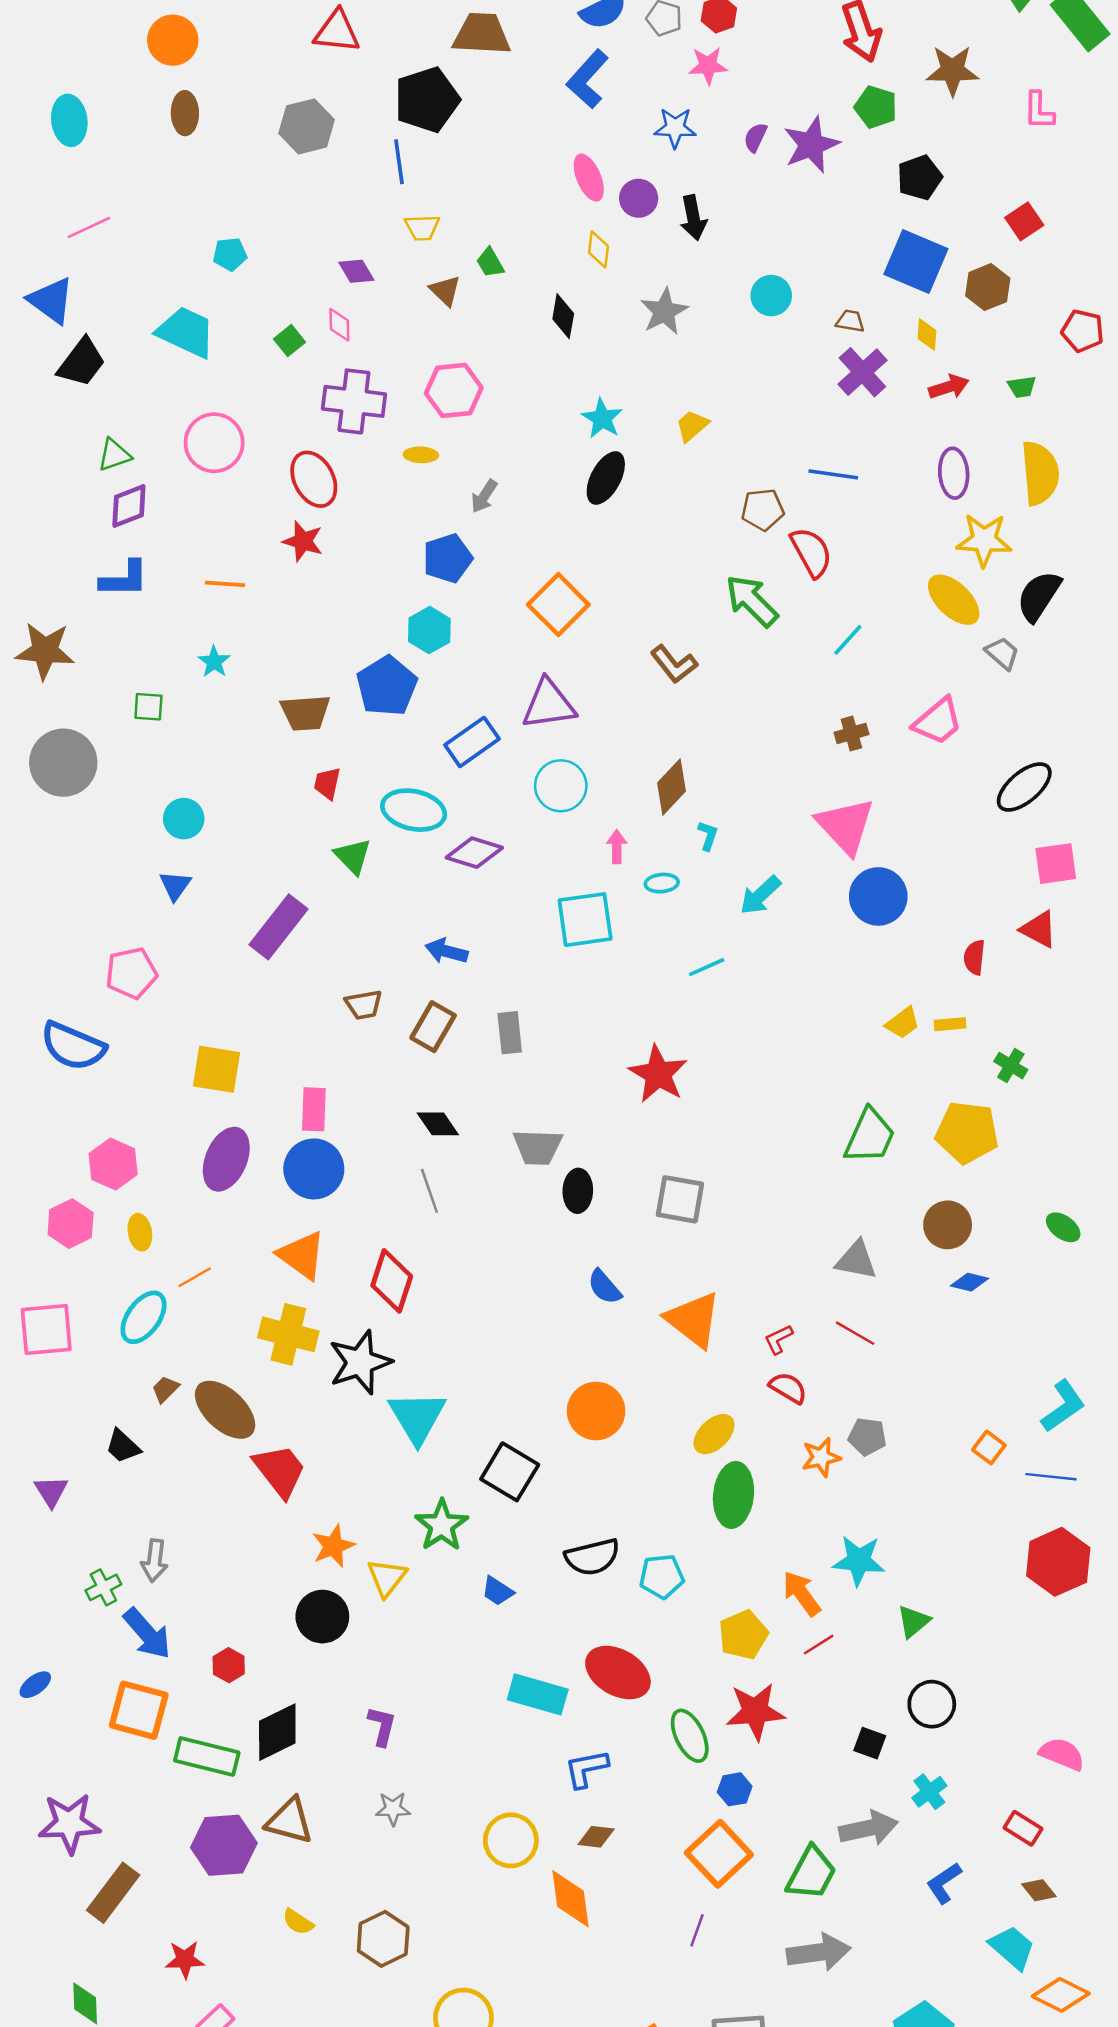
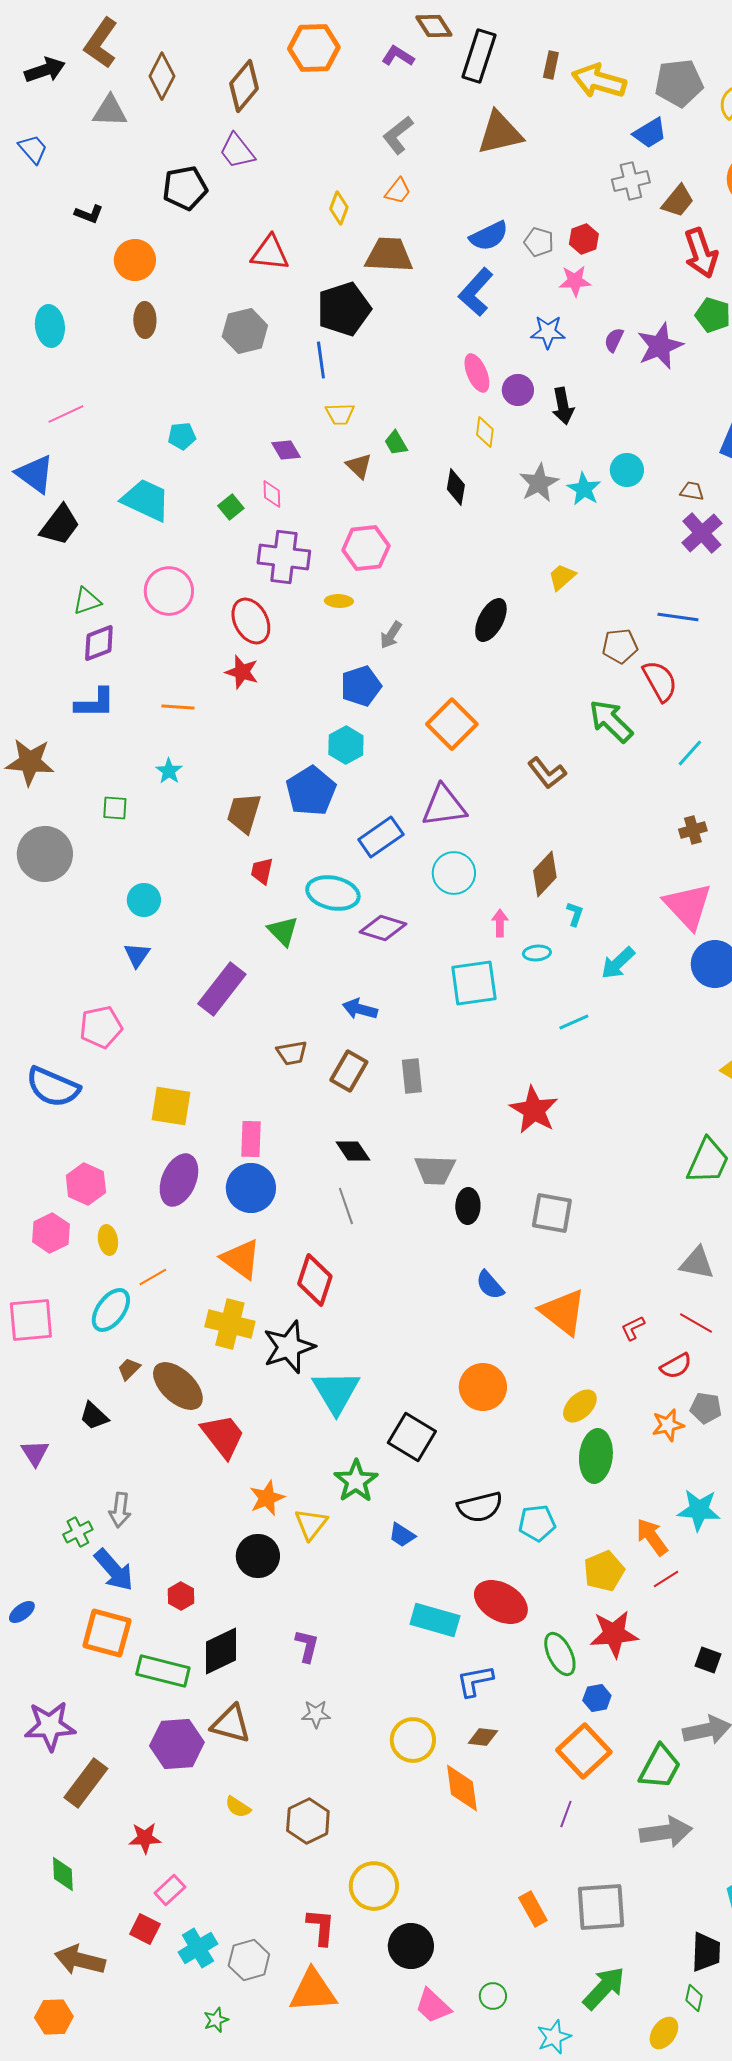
cyan star: (602, 418) -> (584, 489), moved
brown trapezoid: (305, 713) -> (244, 813), turned 111
red semicircle: (788, 1388) -> (676, 1366), moved, turned 120

